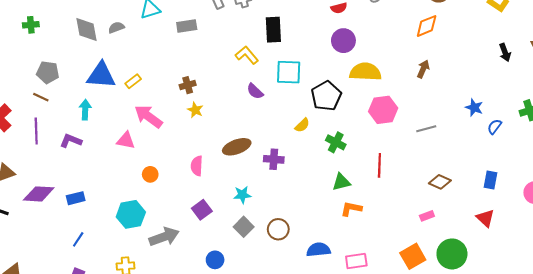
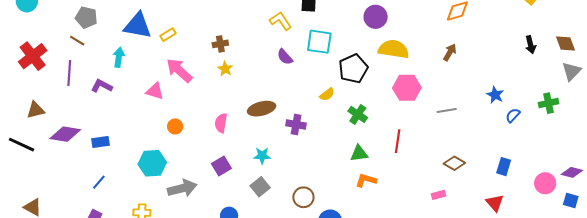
brown circle: (278, 229) -> (303, 197), moved

